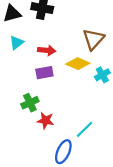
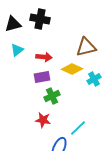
brown triangle: (93, 39) -> (86, 47), turned 35
green cross: (30, 103) -> (52, 96), moved

